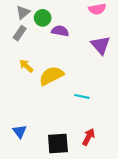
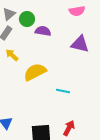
purple triangle: (100, 45) -> (80, 44), turned -36
yellow arrow: (26, 66) -> (12, 55), moved

